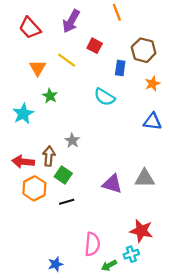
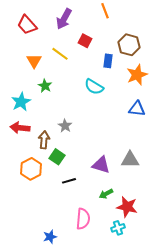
orange star: (153, 84) -> (137, 75), size x1.5
red arrow: (23, 162) -> (20, 128), moved
black line: (67, 202) -> (69, 181), moved
green arrow: (109, 265) -> (106, 194), moved

